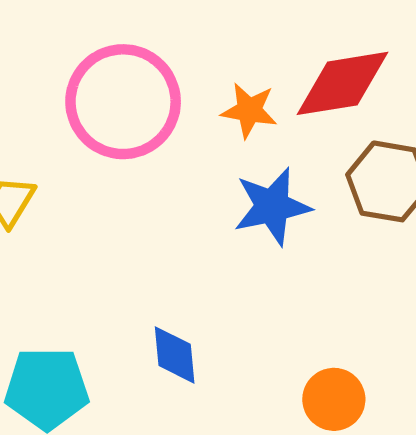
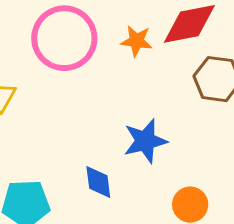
blue star: (272, 206) -> (145, 141), moved

